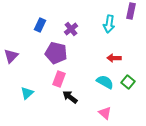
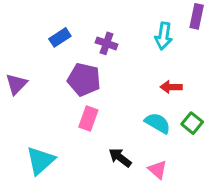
blue rectangle: (40, 25) -> (60, 37), turned 32
purple cross: (71, 29) -> (106, 43), turned -32
cyan triangle: (27, 93) -> (40, 161), moved, size x1.5
black arrow: (70, 97) -> (120, 158), moved

